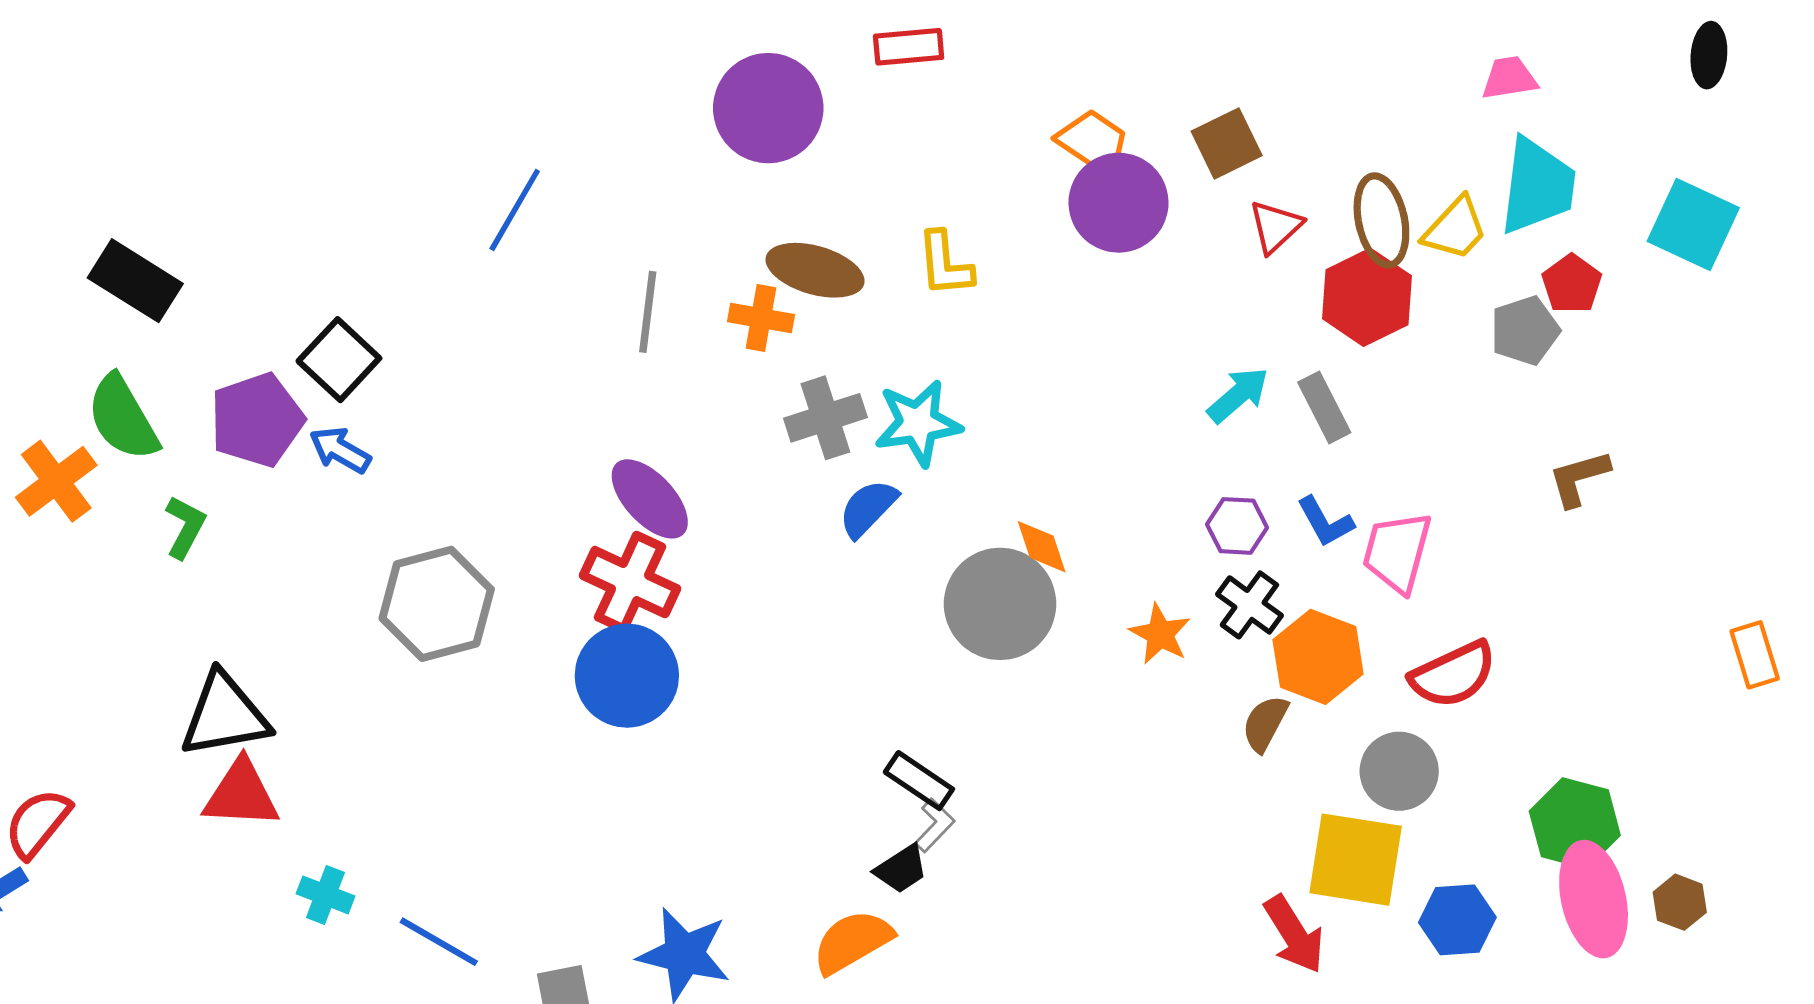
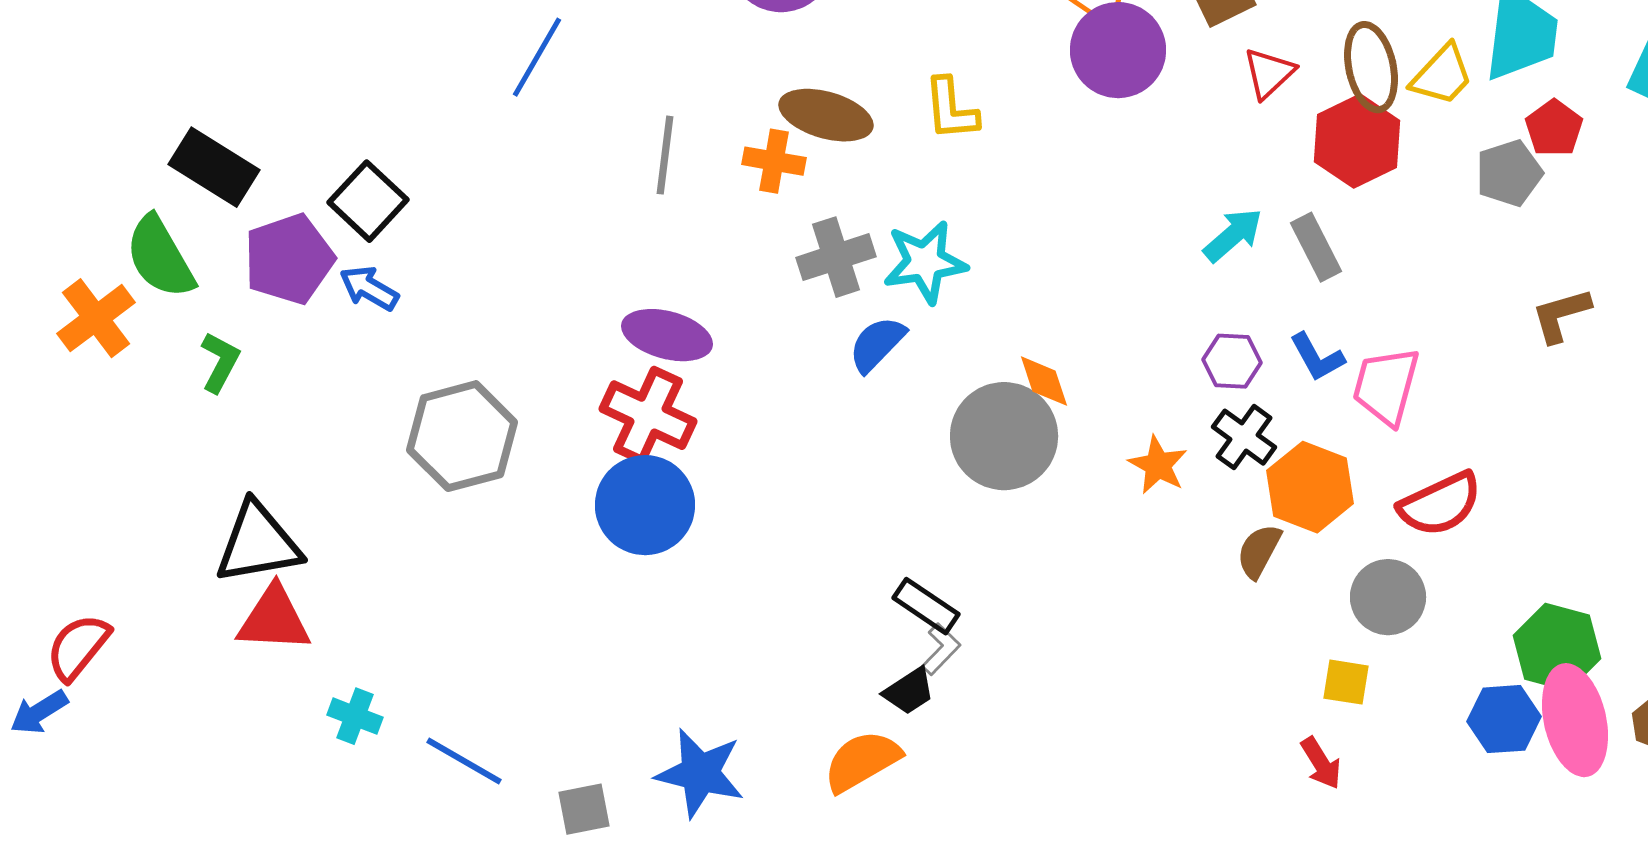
black rectangle: (135, 281) -> (214, 167), moved
purple ellipse: (650, 499) -> (667, 335), turned -32
yellow square: (1356, 860) -> (1346, 682), size x0.5
blue hexagon: (1457, 920) -> (1504, 719), moved
red arrow: (1294, 934) -> (1321, 763), moved, size x0.7

